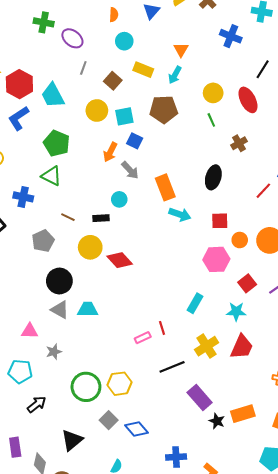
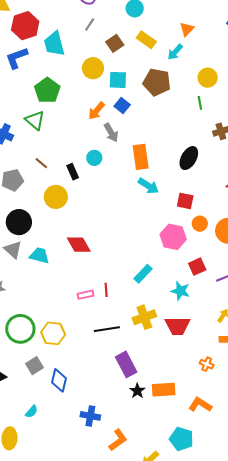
black rectangle: (101, 218) -> (73, 172), turned 56
red diamond: (120, 260) -> (79, 245), moved
red trapezoid: (242, 347) -> (178, 326), turned 52
blue diamond: (137, 429) -> (59, 380), turned 40

